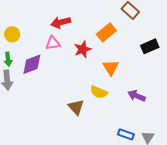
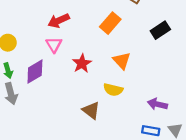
pink triangle: (53, 43) -> (54, 45), turned -42
red star: (83, 49) -> (82, 63), moved
purple arrow: (137, 96) -> (157, 104), moved

